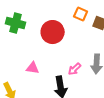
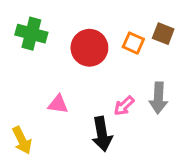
orange square: (81, 14) -> (133, 43), moved

